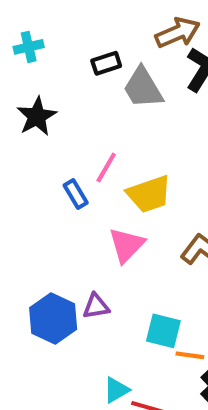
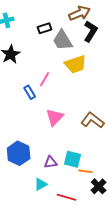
yellow trapezoid: (149, 194) -> (76, 64), moved
purple triangle: (96, 306) -> (51, 162), moved
cyan triangle: (116, 390) -> (41, 184), moved

